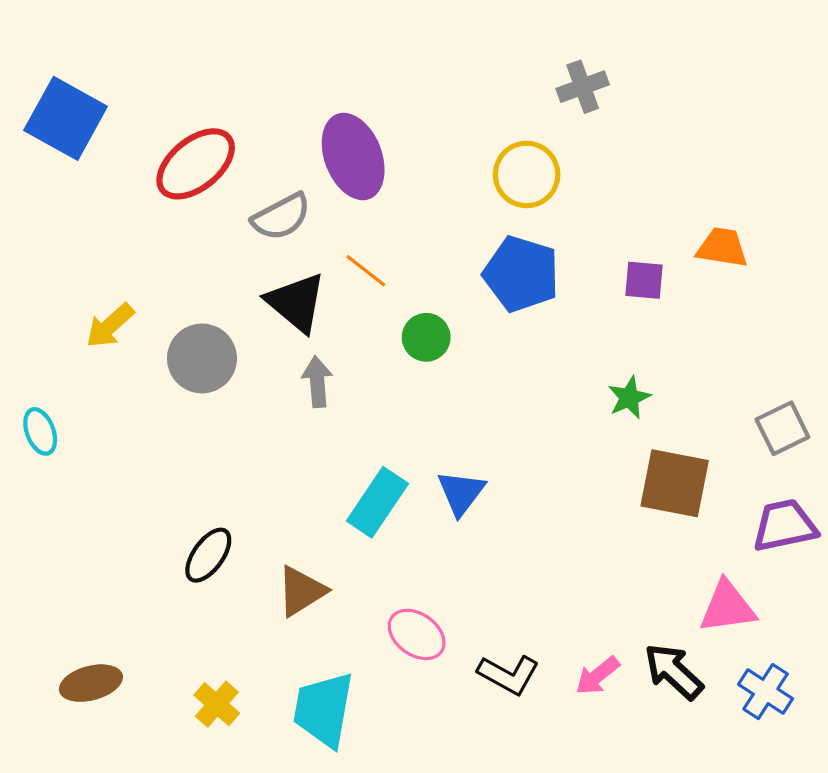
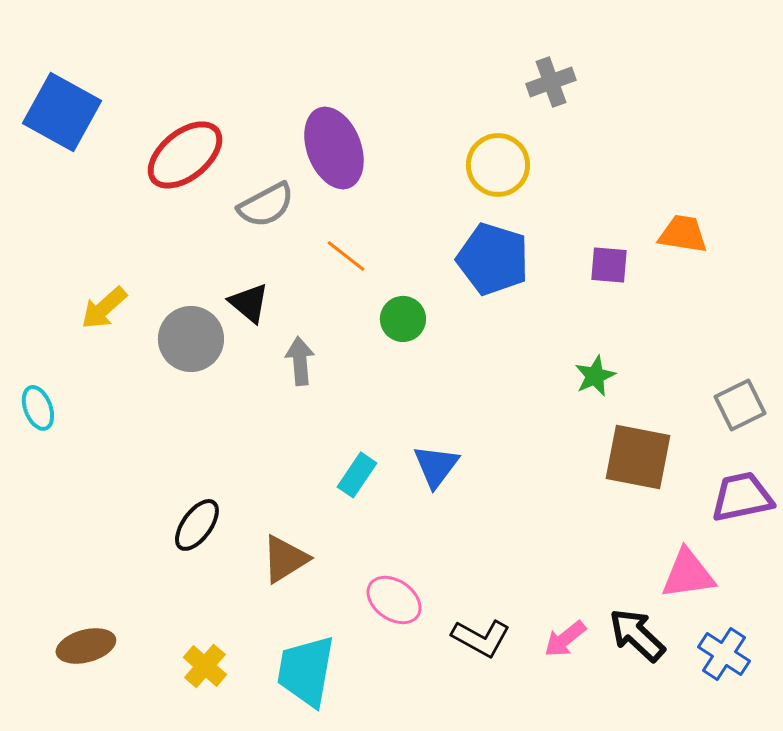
black triangle: (296, 302) -> (249, 303), moved, size x0.7
cyan rectangle: (377, 502) -> (357, 475), size x0.7

